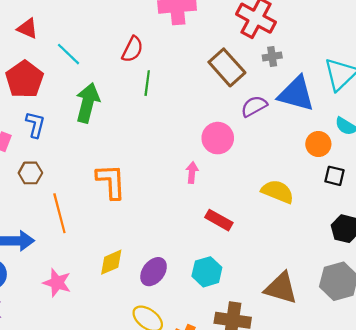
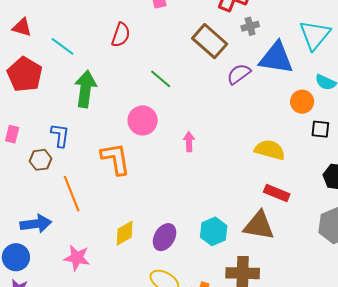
green line: (147, 83) -> (161, 79), moved, turned -50
blue L-shape: (35, 125) -> (60, 135), moved
pink circle: (218, 138) -> (143, 120), moved
red rectangle: (219, 220) -> (277, 193), moved
brown triangle: (281, 288) -> (259, 226), moved

